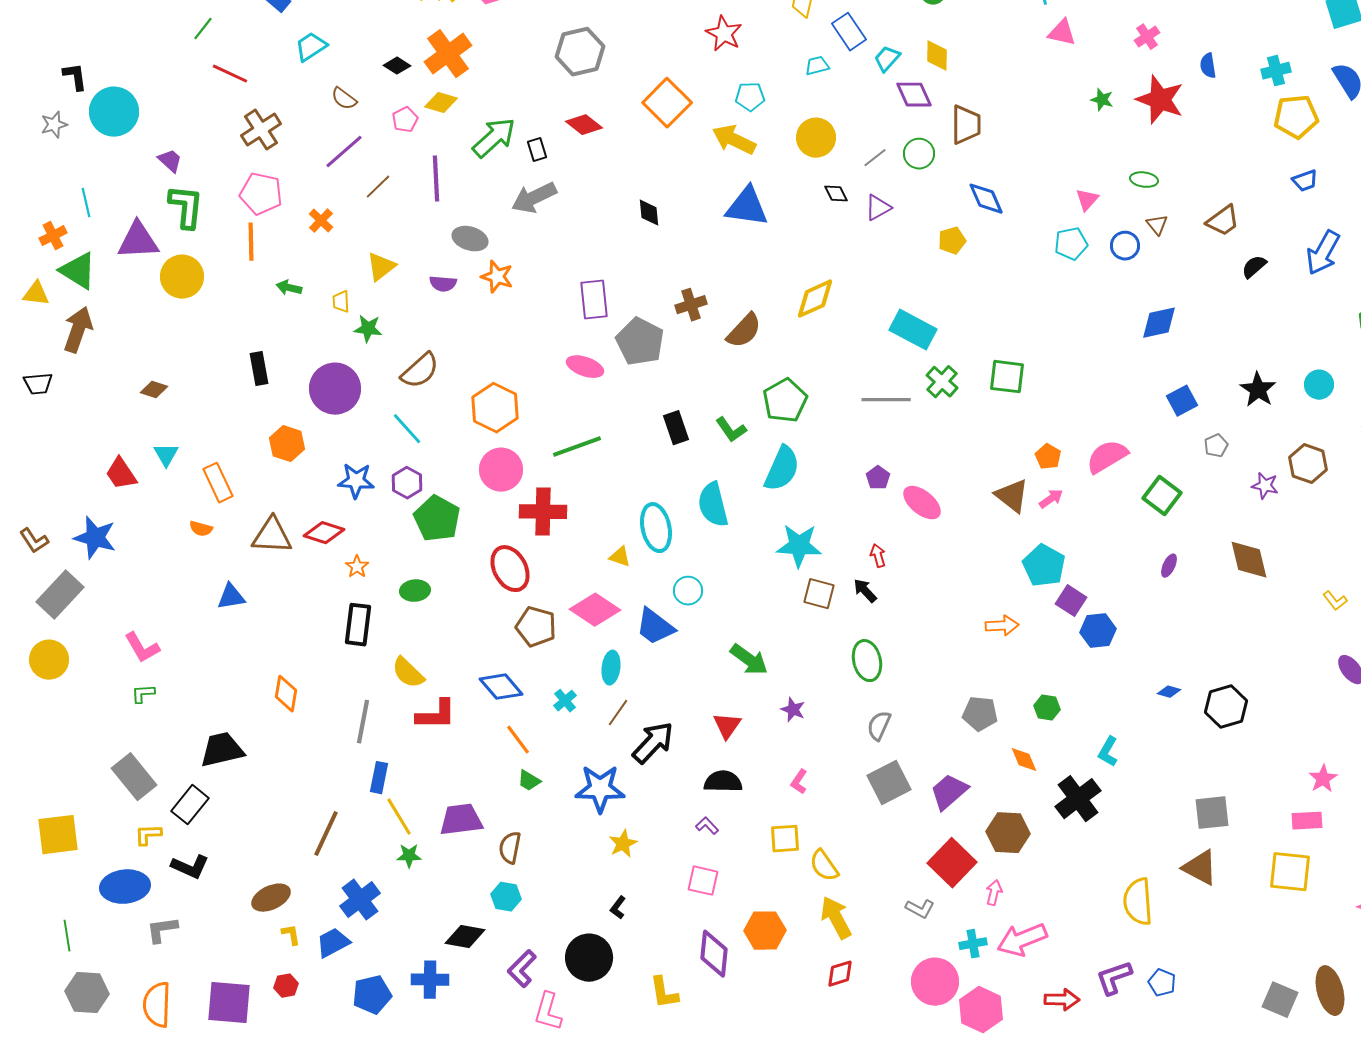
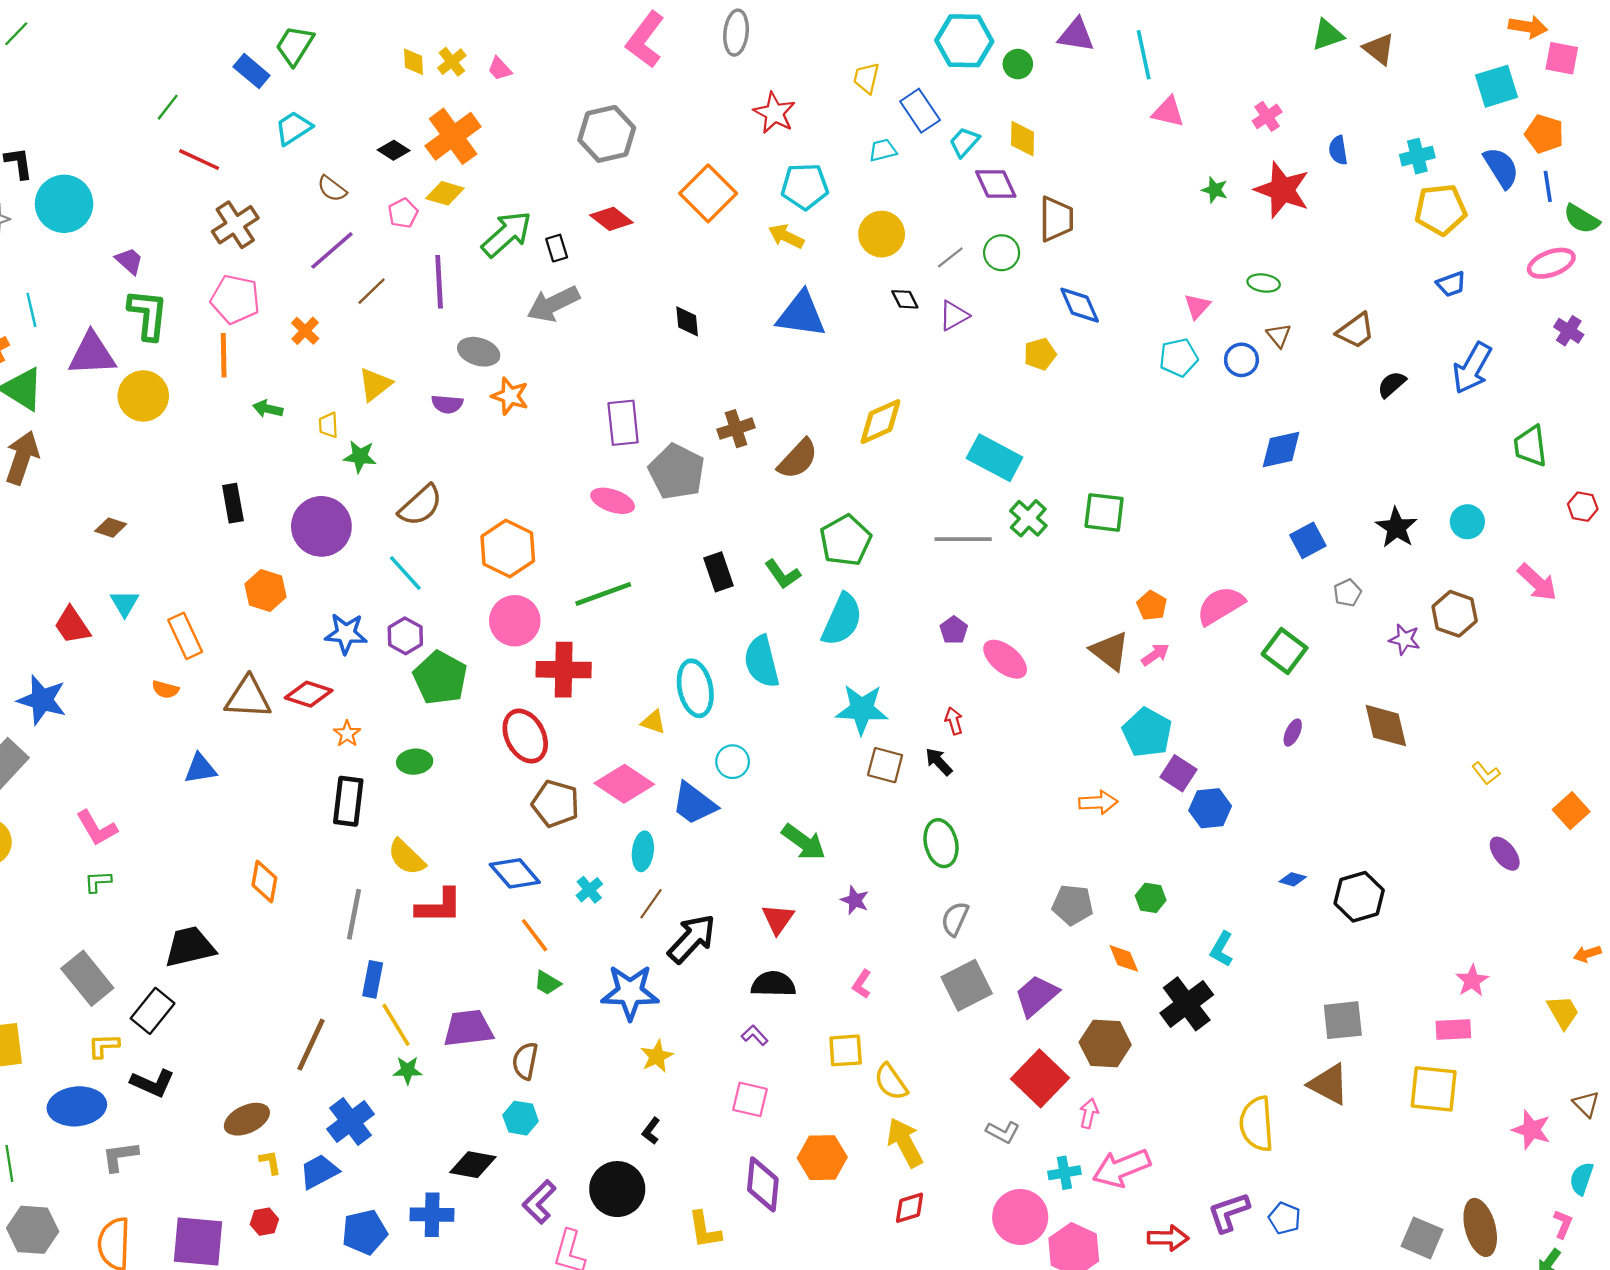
cyan pentagon: (750, 97) -> (805, 186), size x1.4
yellow arrow: (734, 140) -> (786, 236), size x0.7

